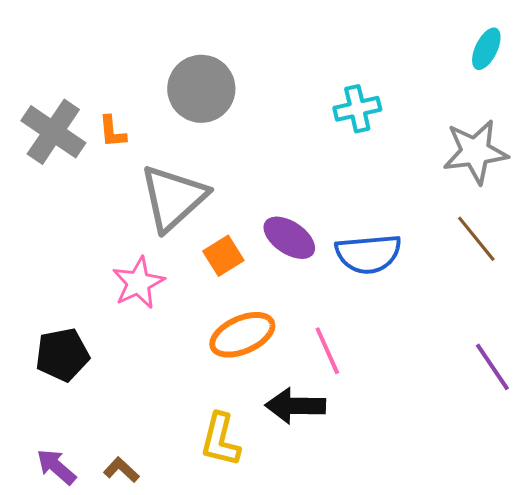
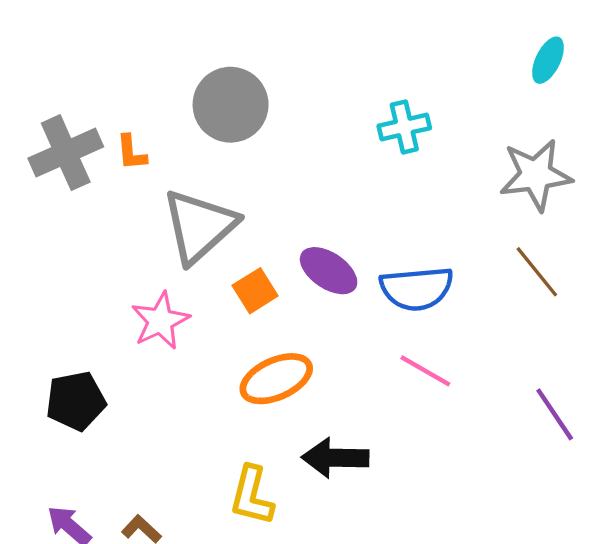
gray cross: (53, 132) -> (66, 153), turned 32
pink line: (327, 351) -> (425, 371), moved, turned -36

